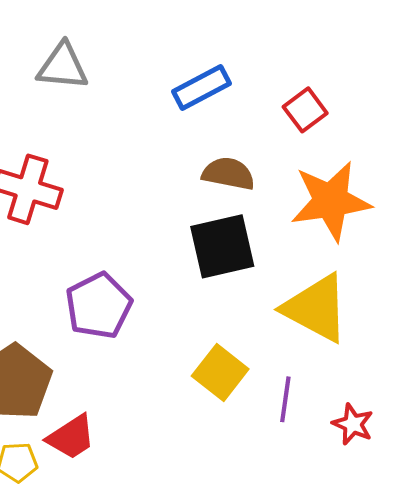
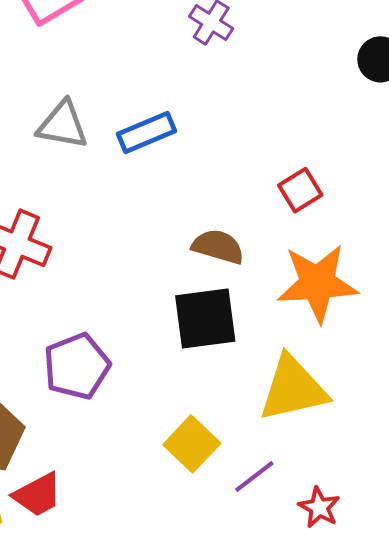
blue rectangle: (202, 87) -> (147, 133), moved
yellow triangle: (316, 308) -> (293, 389), turned -46
purple line: (285, 399) -> (254, 476), turned 39

